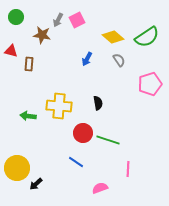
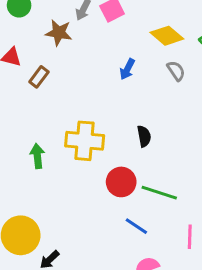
brown rectangle: (29, 64) -> (39, 77), turned 32
green arrow: (28, 116) -> (37, 156), turned 77
blue line: (76, 162) -> (136, 226), moved

